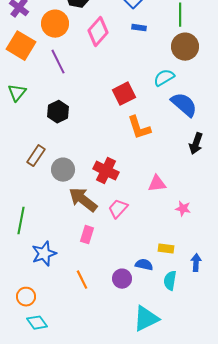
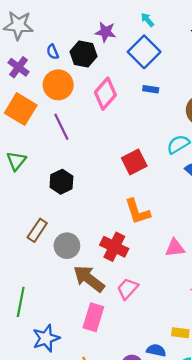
orange L-shape: (139, 128) -> (137, 212), moved
pink triangle: (157, 184) -> (175, 248), moved
pink rectangle: (87, 235) -> (93, 317), size x1.4

